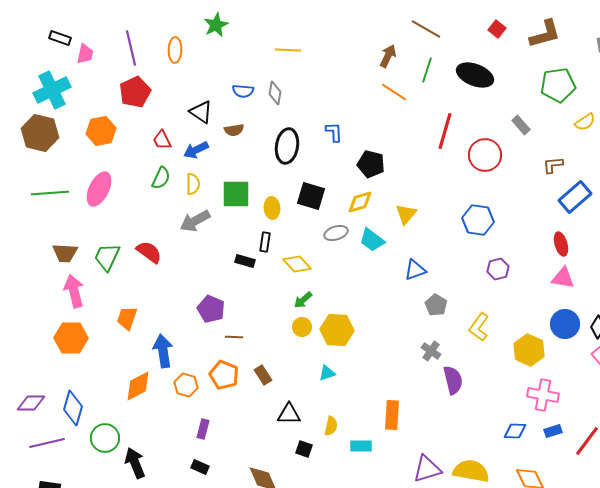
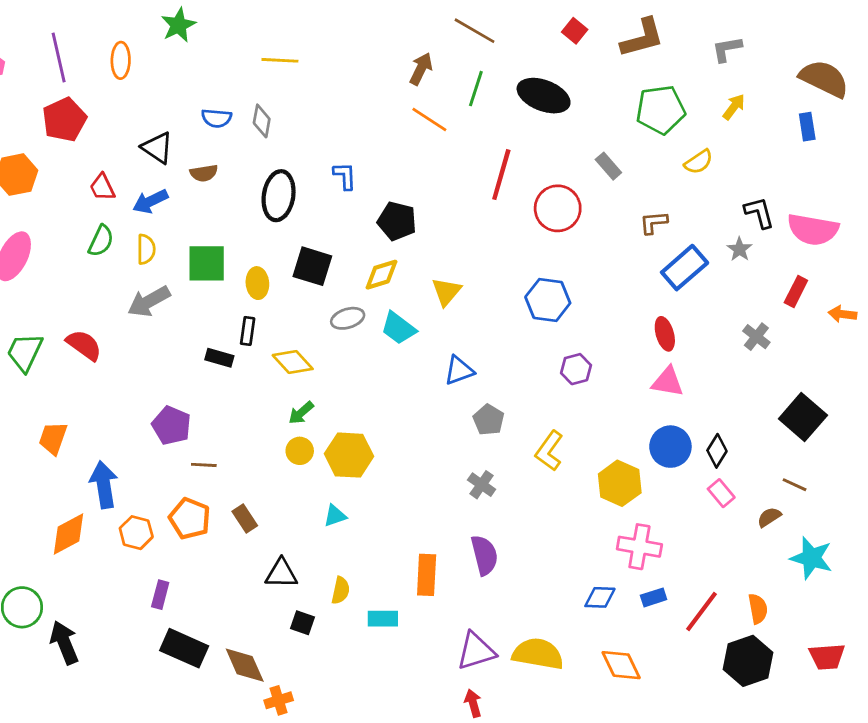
purple semicircle: (453, 380) -> (484, 555), moved
black rectangle: (200, 467) -> (184, 648), moved, size x1.8

